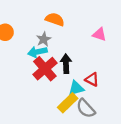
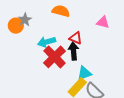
gray star: (44, 39) -> (25, 20), moved
red triangle: (92, 79) -> (76, 38), moved

